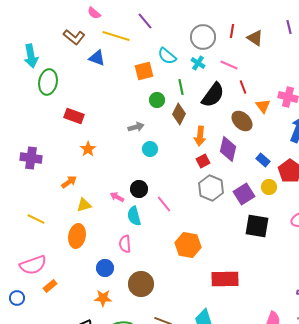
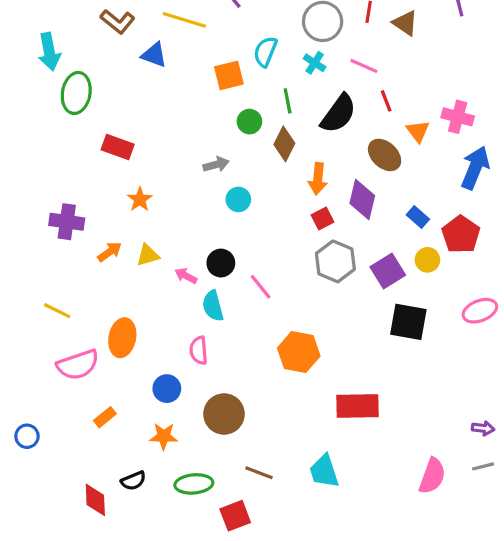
cyan semicircle: (167, 56) -> (265, 52), turned 72
purple cross: (31, 158) -> (67, 222), moved
yellow triangle: (84, 205) -> (148, 255), moved
pink semicircle: (33, 265) -> (78, 365), moved
orange rectangle: (50, 286) -> (105, 417), moved

